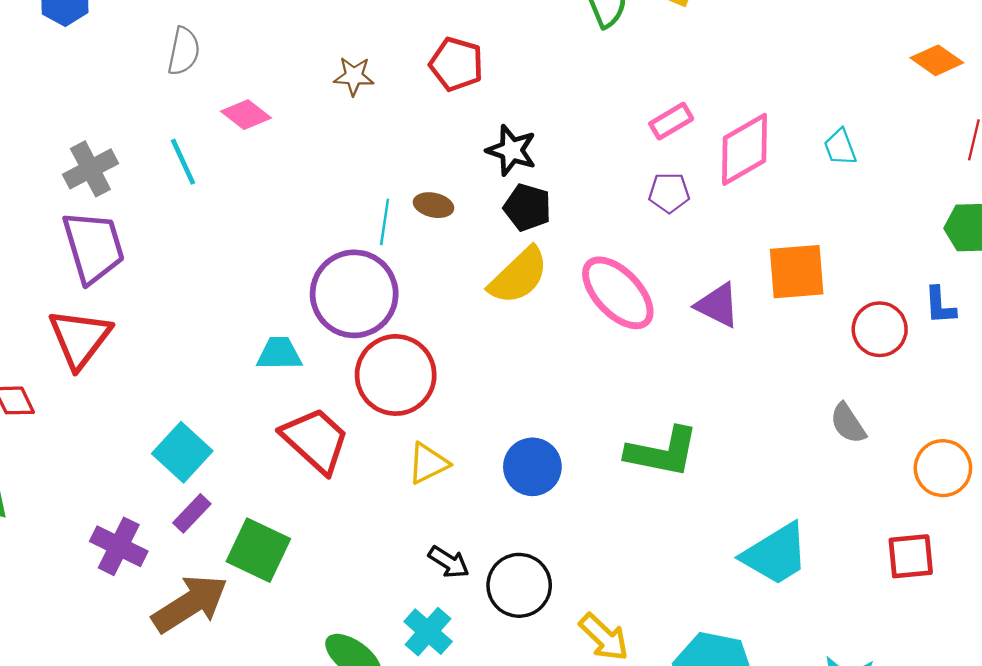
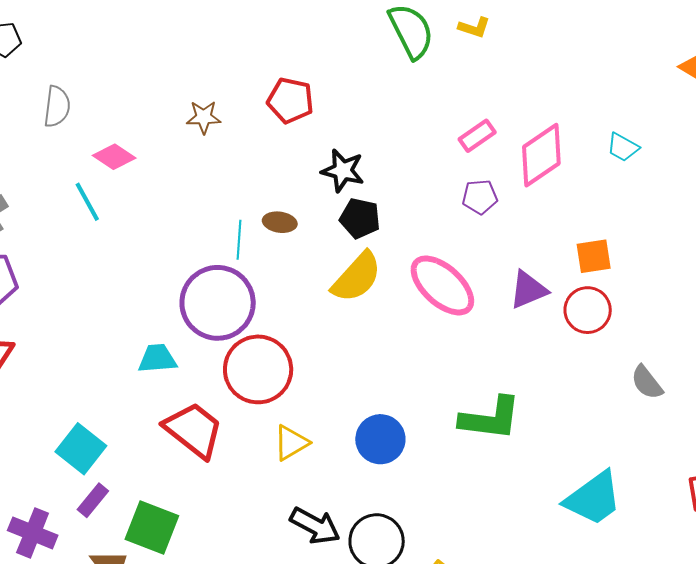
cyan trapezoid: (840, 147) -> (623, 147), turned -36
cyan line: (183, 162) -> (87, 202), moved
orange square: (797, 272) -> (594, 256), size x0.7
purple triangle: (718, 305) -> (528, 290), turned -45
red circle: (880, 329) -> (588, 310), moved
black arrow: (449, 562) -> (315, 526), size x1.4

